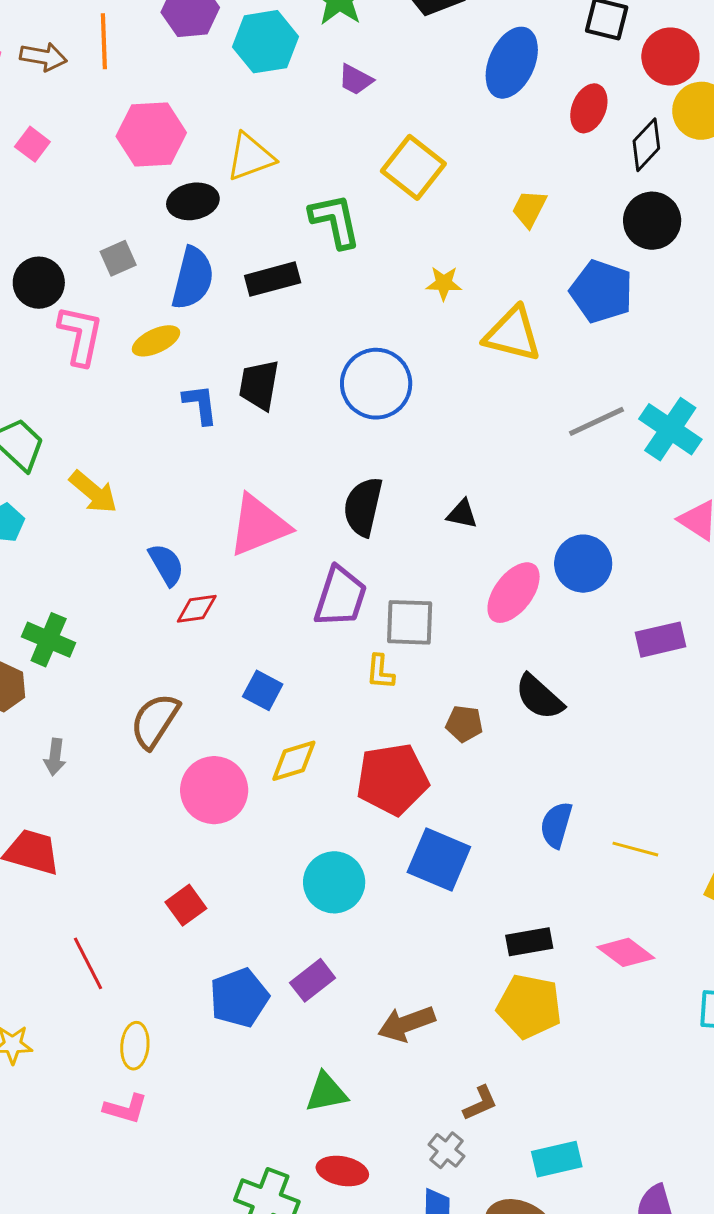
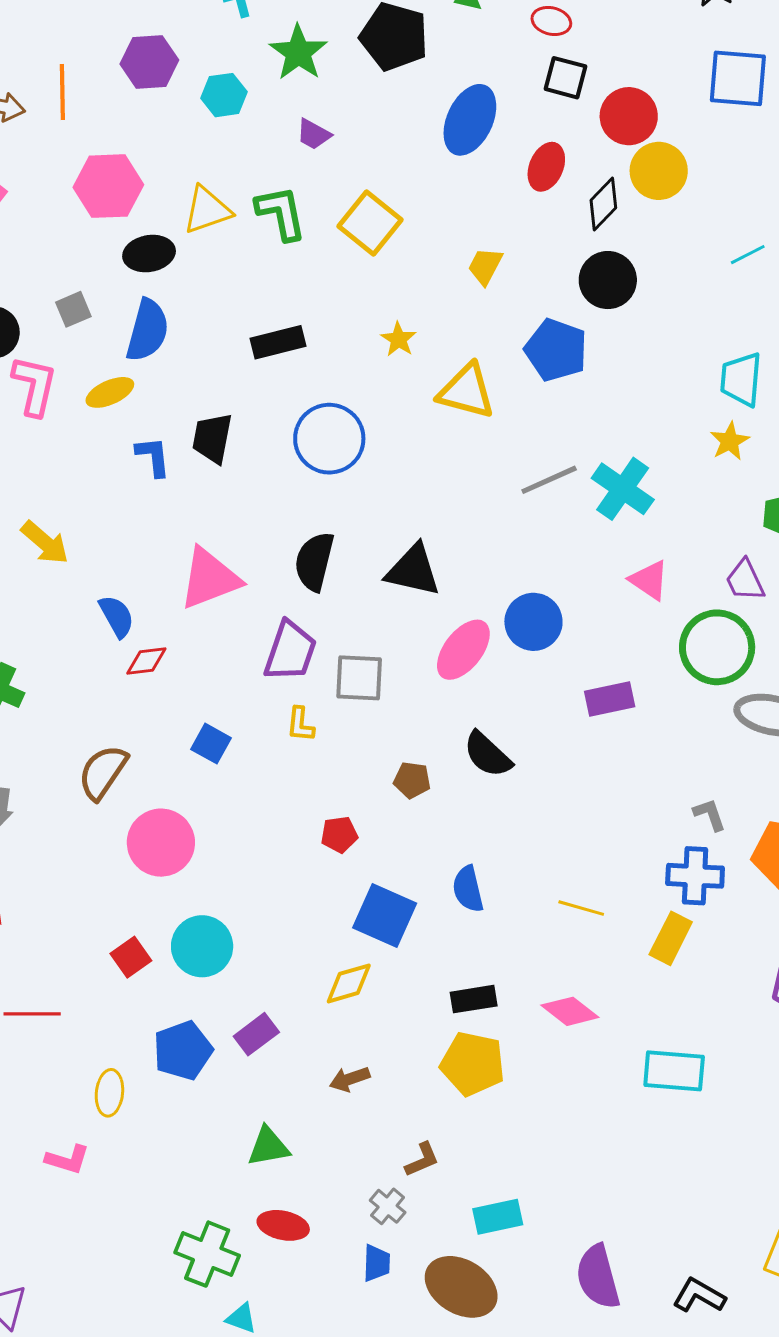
cyan hexagon: (265, 42) -> (224, 95), size x0.7
green L-shape: (335, 221) -> (281, 213), moved
black rectangle: (273, 279) -> (278, 342), moved
yellow star: (444, 283) -> (399, 339), turned 30
black triangle: (462, 514) -> (413, 570), size x1.8
yellow L-shape: (380, 672) -> (300, 724), moved
yellow diamond: (294, 761) -> (349, 983), moved
red pentagon: (392, 779) -> (339, 834), size x0.5
blue semicircle: (556, 825) -> (468, 889), moved, turned -30
cyan circle: (334, 882) -> (202, 946), moved
red line: (88, 963) -> (32, 1014), turned -64
brown arrow: (406, 1024) -> (350, 1079), size x0.7
yellow ellipse: (135, 1046) -> (109, 1093), moved

